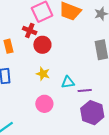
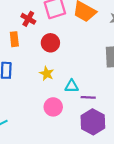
red cross: (30, 31) -> (28, 19), moved
pink circle: (44, 104) -> (53, 107), moved

